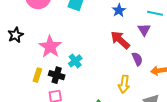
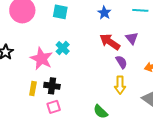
purple triangle: (144, 30) -> (132, 38), moved
purple semicircle: (137, 59) -> (121, 62), moved
cyan cross: (75, 61) -> (63, 48), moved

